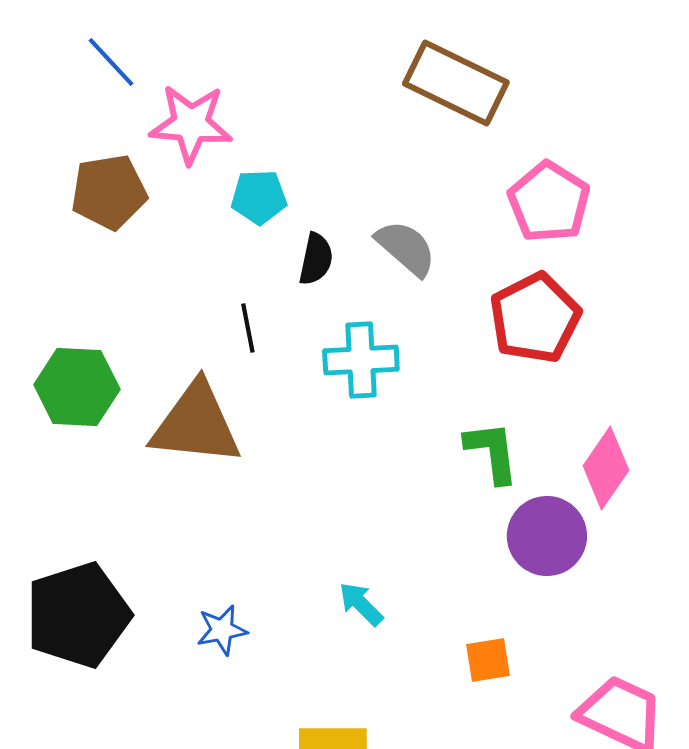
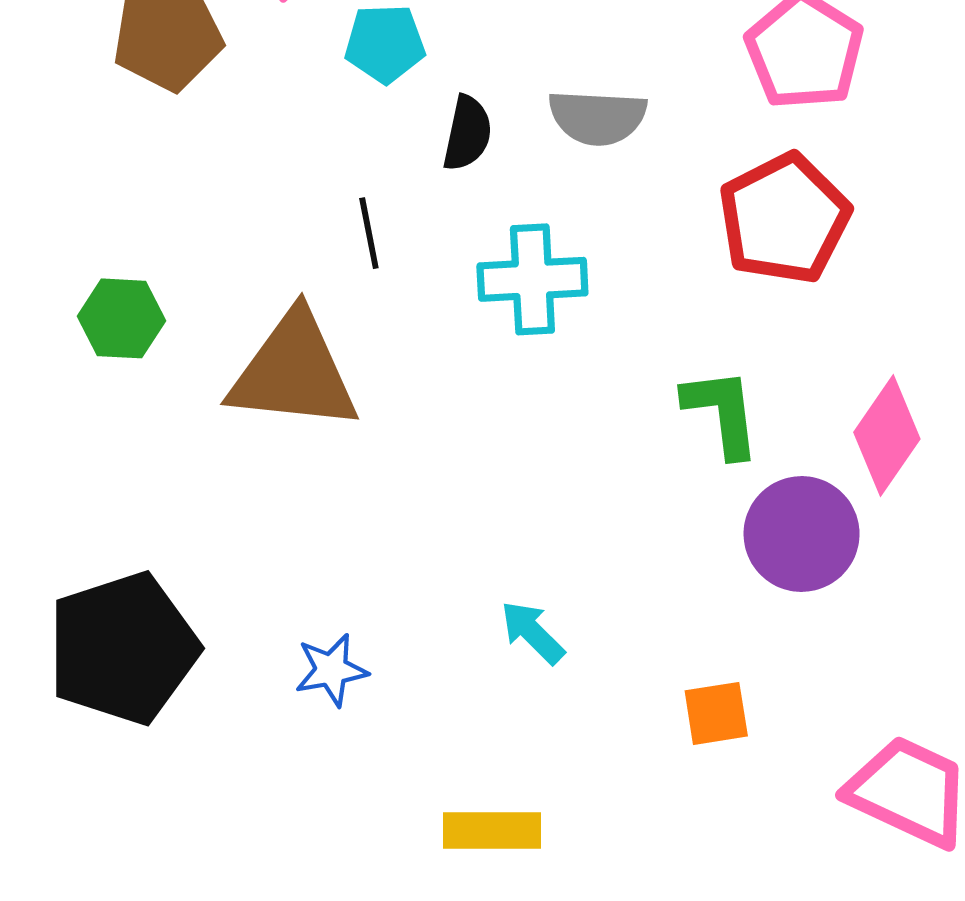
gray semicircle: (406, 248) -> (598, 117), turned 142
green hexagon: (77, 387) -> (122, 318), size x0.7

